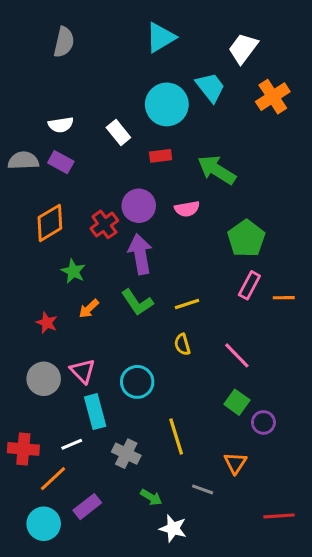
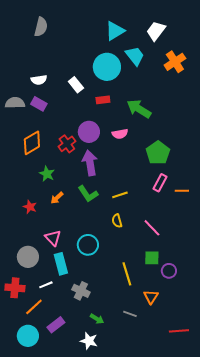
cyan triangle: (161, 37) -> (115, 31), moved
gray circle: (44, 379) -> (28, 257), moved
green square: (237, 402) -> (152, 258), turned -35
yellow line: (176, 436) -> (127, 274), moved
white star: (173, 528) -> (89, 341), moved

